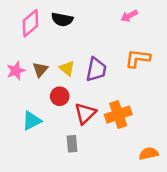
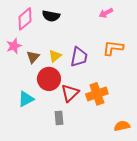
yellow triangle: (67, 68) -> (55, 56), turned 40
pink star: (16, 71) -> (14, 46), moved
red circle: (60, 96) -> (49, 79), size x1.5

